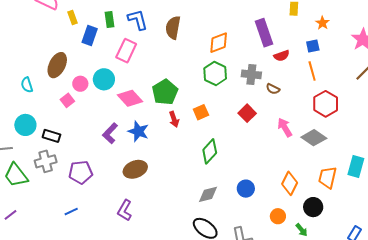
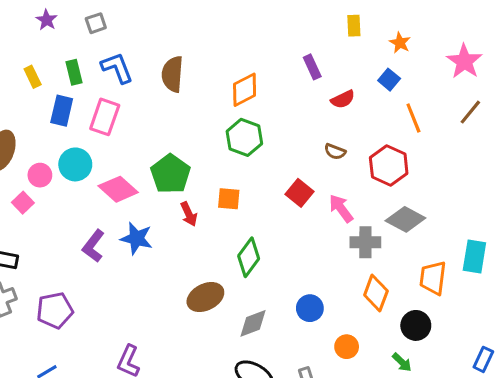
yellow rectangle: (73, 17) -> (33, 77), moved
purple rectangle: (264, 33) -> (312, 67), size x0.6
blue rectangle: (90, 35) -> (62, 111), moved
blue square: (313, 46) -> (389, 80), turned -32
orange line: (312, 71) -> (413, 118), moved
gray cross: (251, 74) -> (365, 242), moved
red hexagon: (326, 104) -> (389, 166), moved
orange square: (201, 112) -> (229, 199), turned 35
pink arrow: (285, 127) -> (341, 208), moved
brown ellipse: (135, 169) -> (205, 297), moved
orange circle: (278, 216) -> (347, 347), moved

